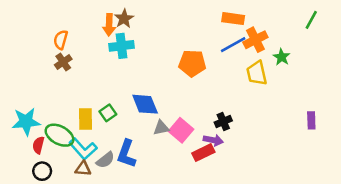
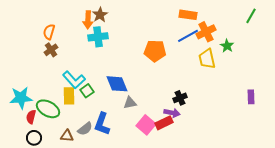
pink square: (181, 130) -> (146, 125), moved
cyan L-shape: (83, 149) -> (74, 80), moved

